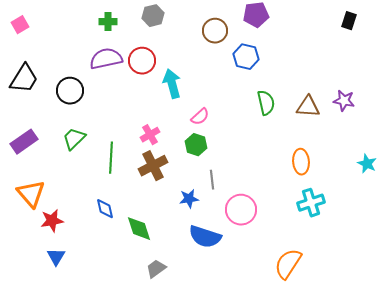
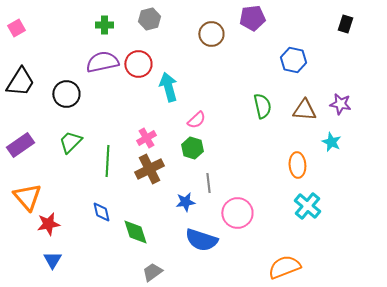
blue hexagon: (246, 57) -> (293, 60), moved
cyan star: (367, 164) -> (331, 142), moved
cyan cross: (311, 203) -> (307, 206), turned -32
orange semicircle: (288, 264) -> (284, 267), turned 36

